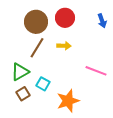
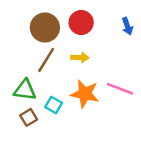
green triangle: (20, 72) -> (25, 90), turned 36
orange star: (68, 101) -> (85, 94), moved, turned 30

